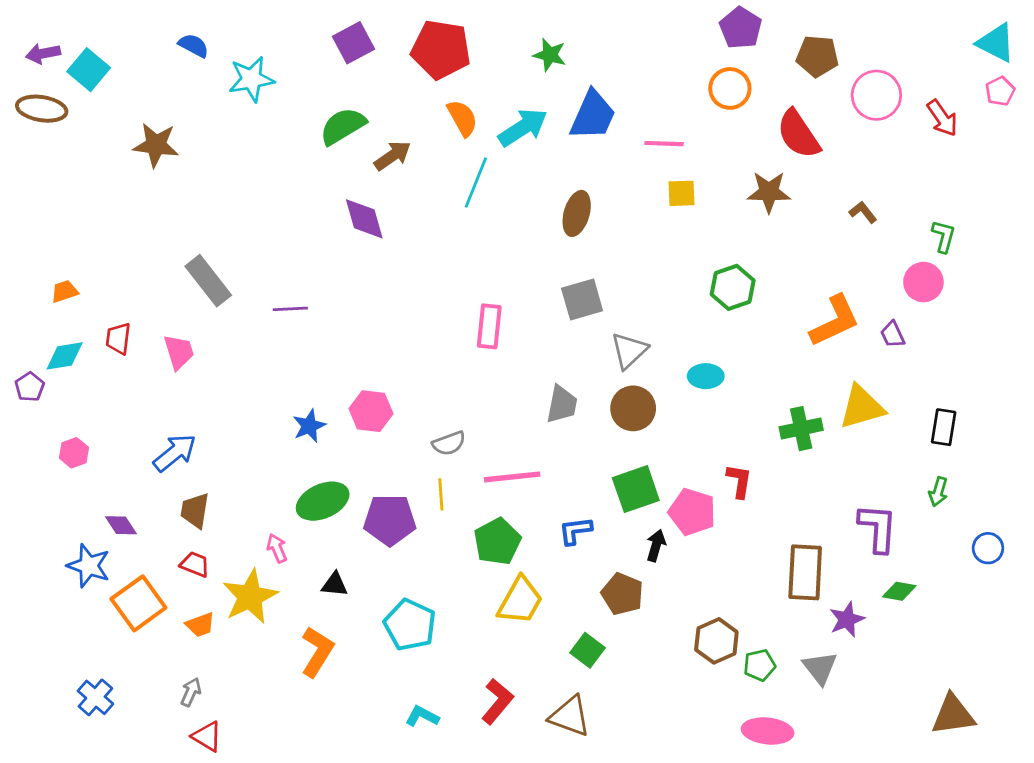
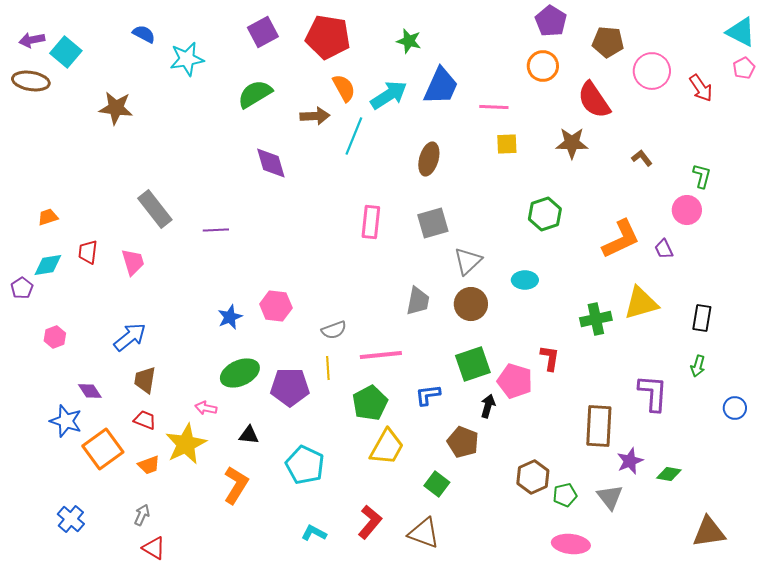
brown arrow: (393, 156) -> (315, 116), moved, turned 32
pink rectangle: (489, 326) -> (371, 222), moved
pink arrow: (277, 548) -> (206, 408), turned -55
green diamond: (899, 591) -> (669, 474), moved

